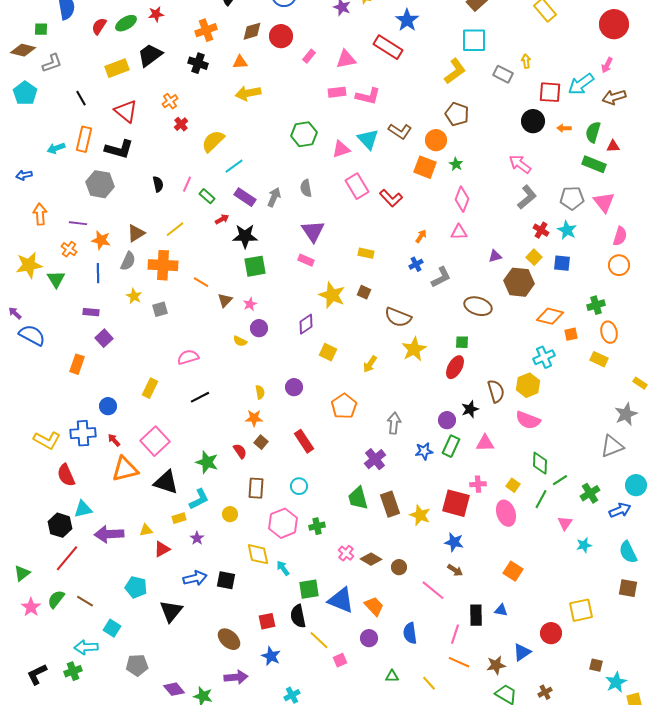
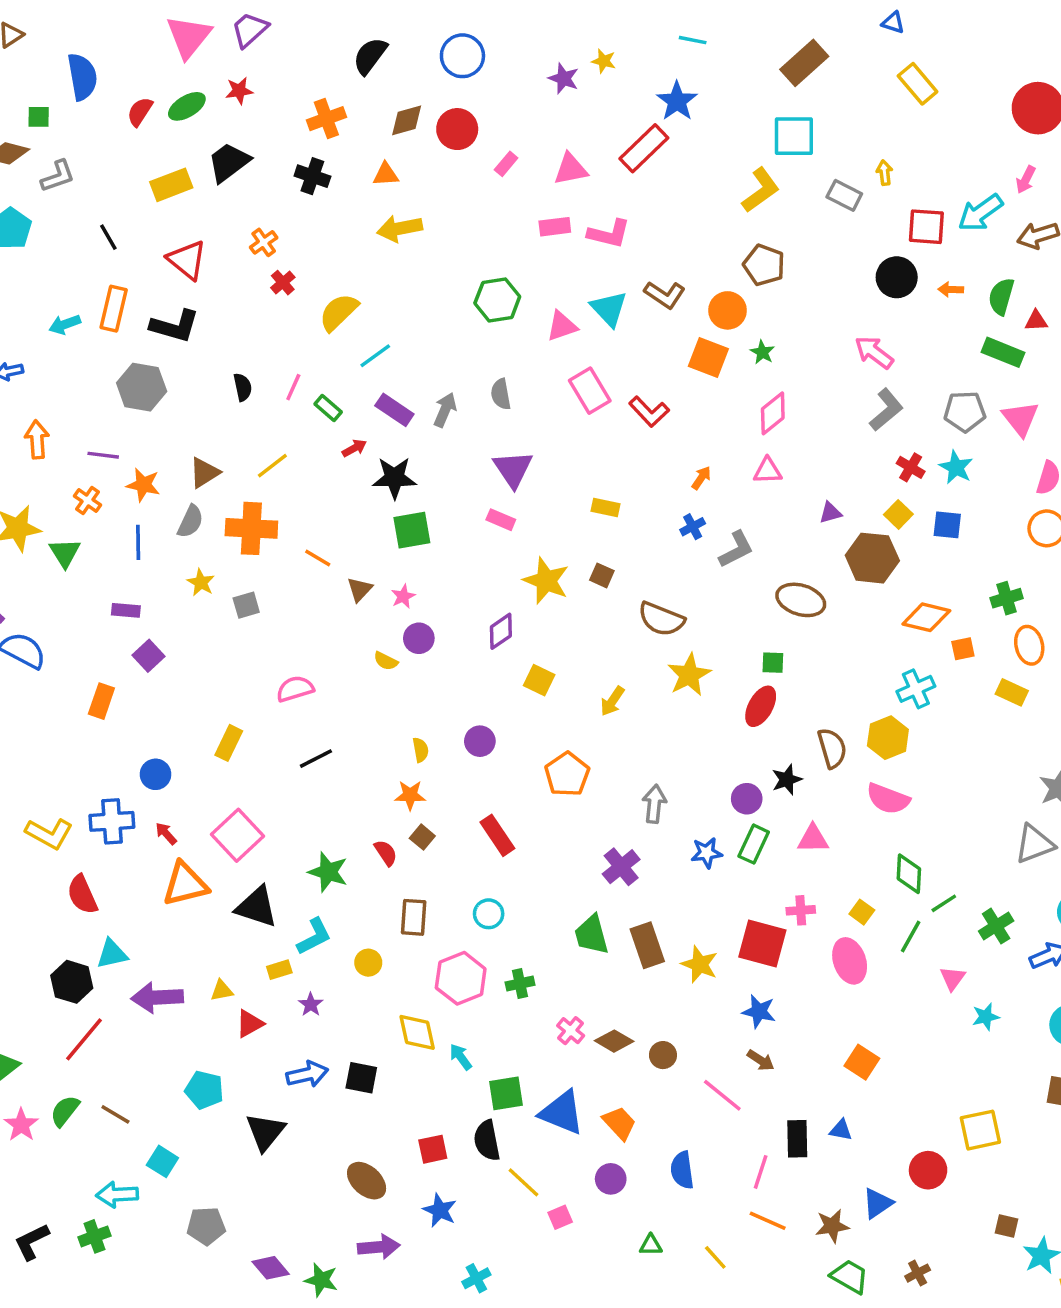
red rectangle: (388, 47) -> (644, 148), turned -76
pink diamond: (462, 199) -> (773, 413), turned 30

